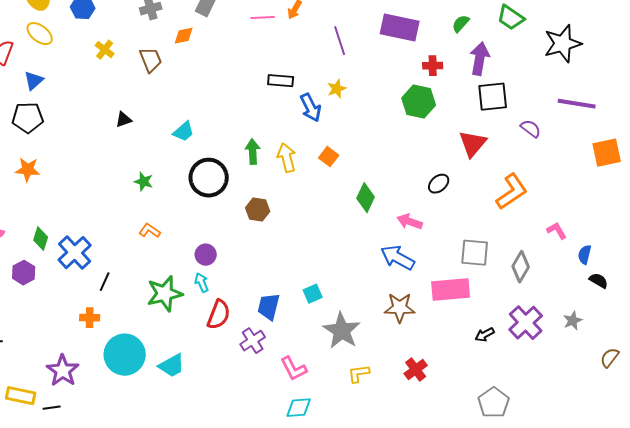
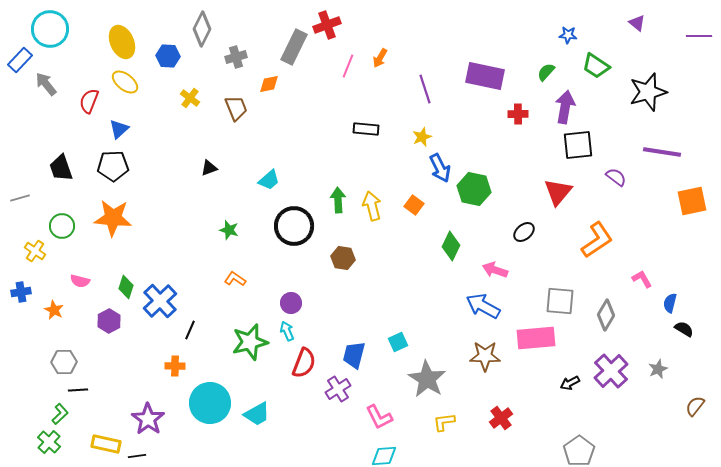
pink line: (263, 18) -> (348, 66), turned -65
green hexagon: (419, 102) -> (474, 189), moved
blue arrow: (311, 108) -> (440, 168), moved
orange star: (28, 170) -> (113, 218), size x1.5

